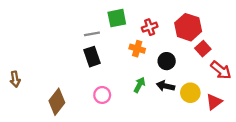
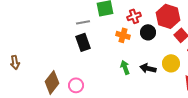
black circle: (167, 61) -> (148, 32), moved
green arrow: (139, 85) -> (125, 67), turned -48
yellow circle: (190, 93) -> (171, 63), moved
pink circle: (102, 95) -> (76, 85), moved

